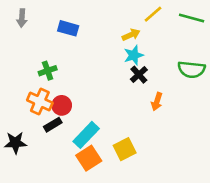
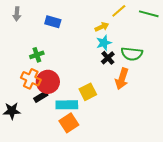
green semicircle: (192, 69) -> (132, 54), moved
orange arrow: (157, 102) -> (122, 79), size x1.5
red circle: (62, 105) -> (48, 82), size x1.5
cyan rectangle: (86, 135) -> (67, 105), turned 45
yellow square: (125, 149) -> (88, 92), moved

